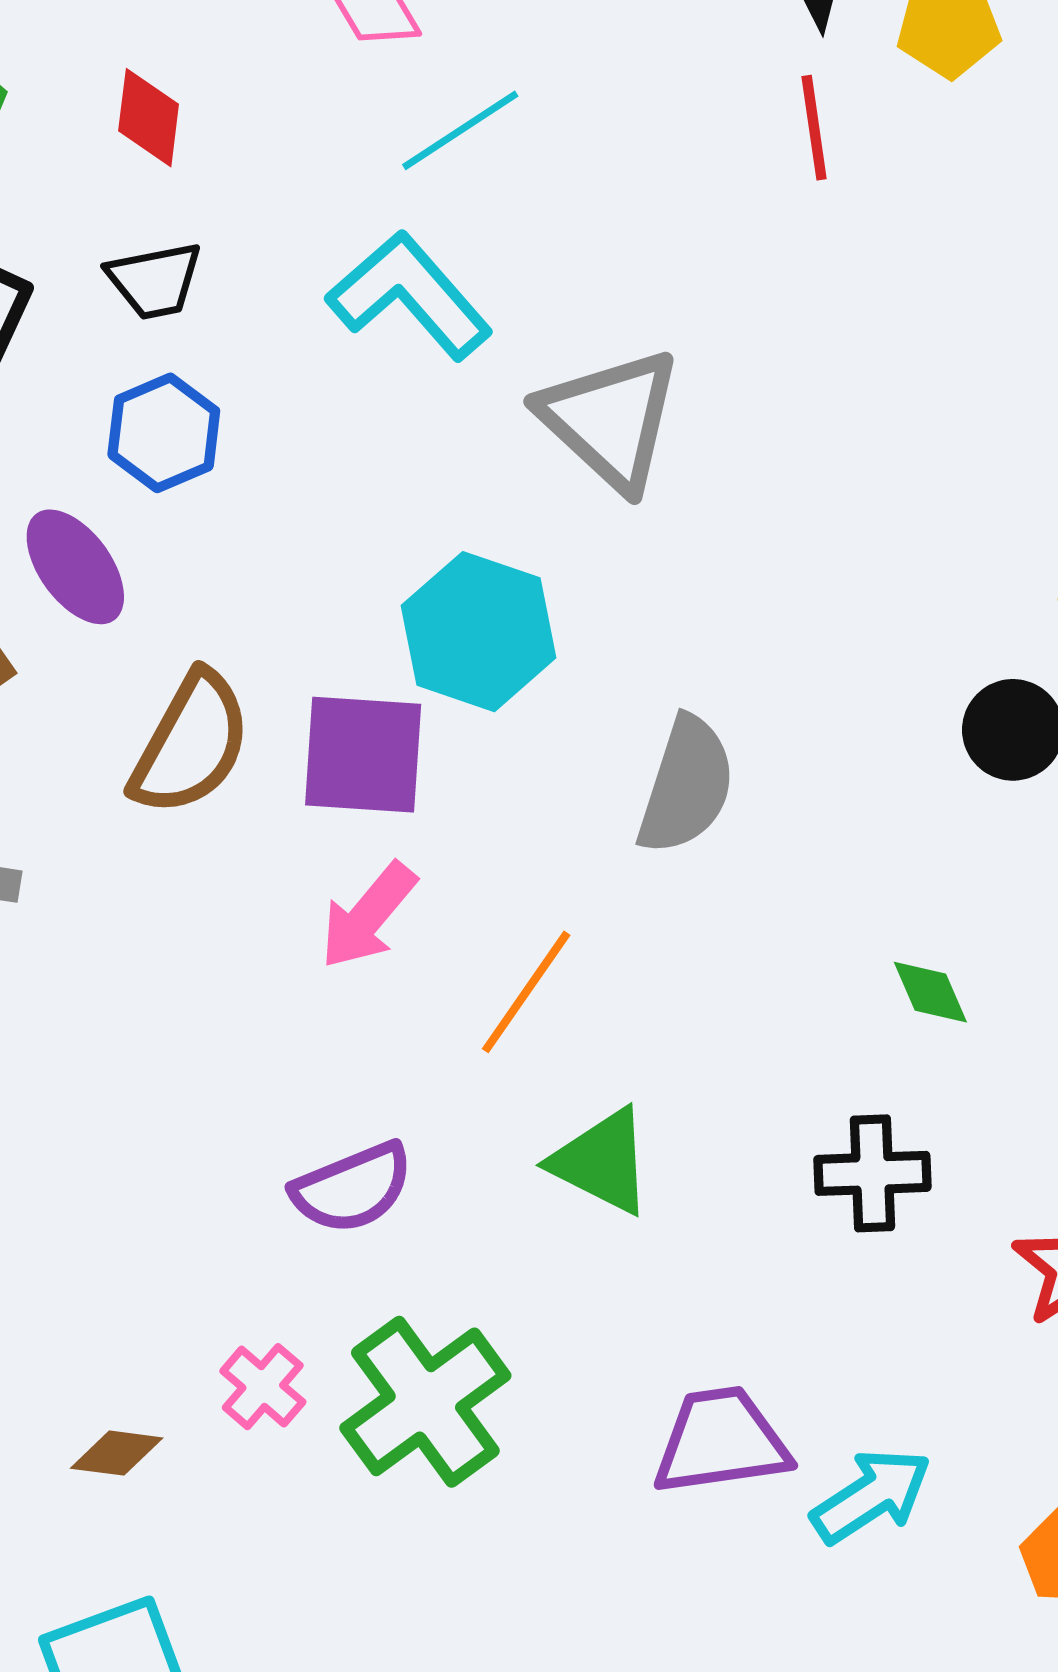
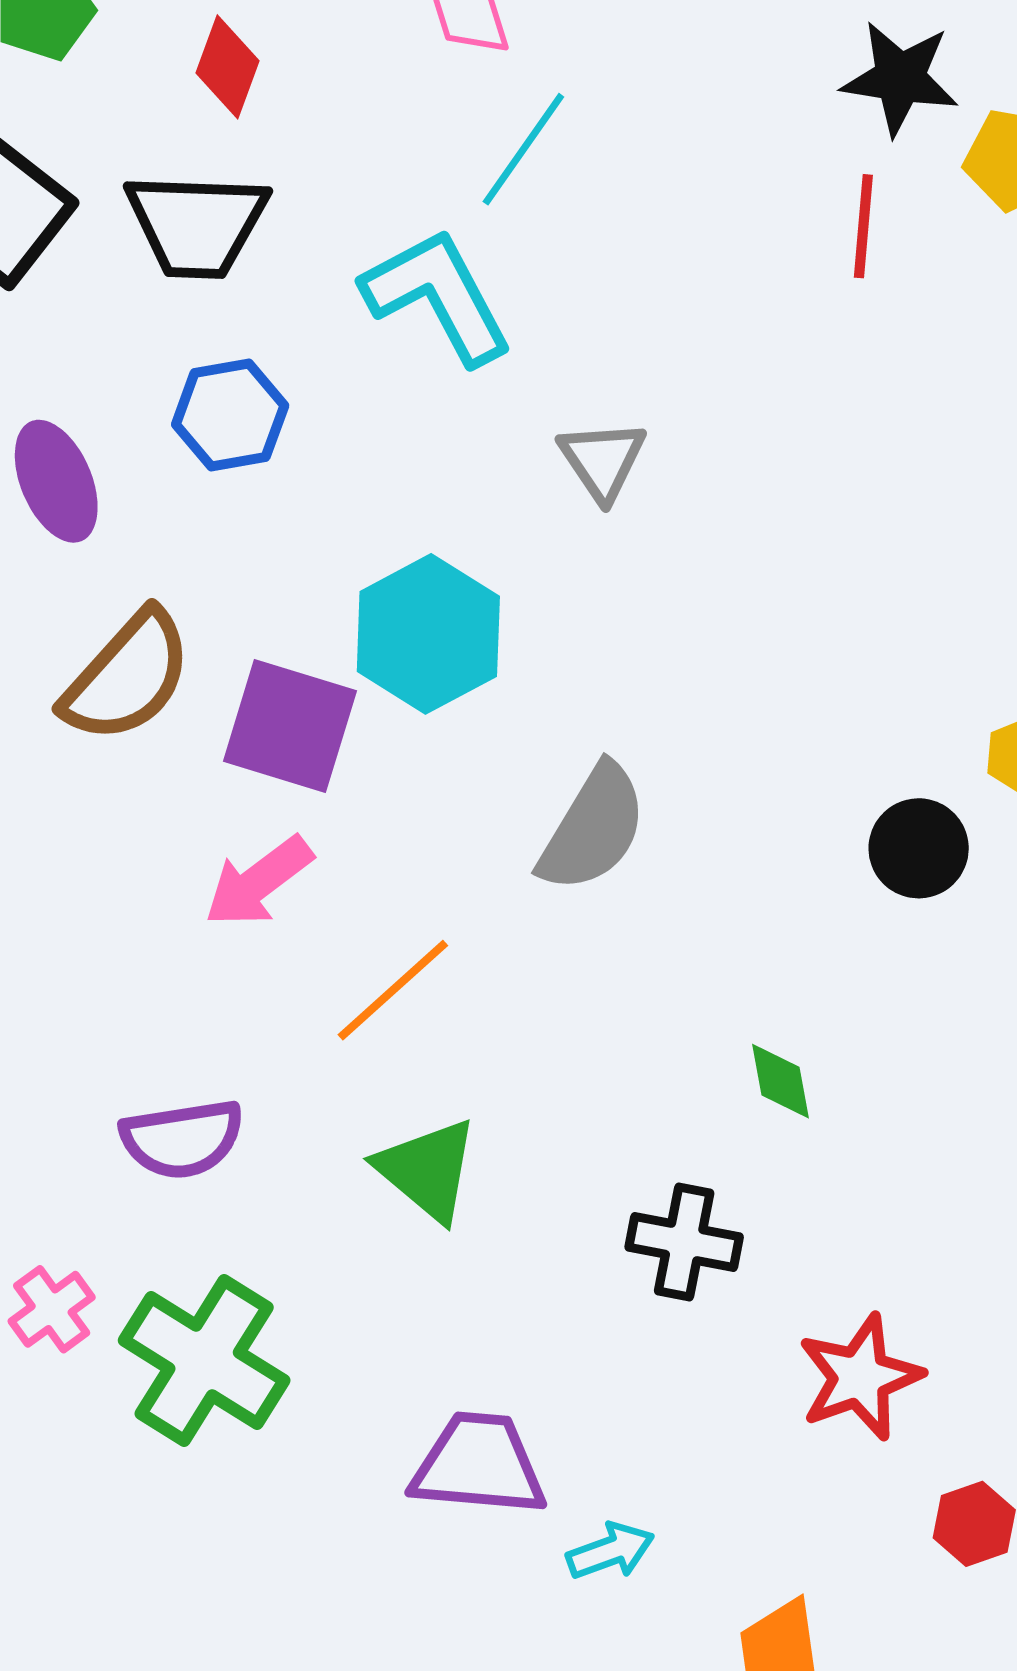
cyan line: (460, 130) -> (523, 149), turned -35
black trapezoid: (155, 280) -> (197, 224), size x1.5
gray triangle: (610, 419) -> (602, 460), size x0.6
blue hexagon: (164, 433) -> (230, 415), moved
green cross: (425, 1402) -> (204, 1360), turned -35
cyan arrow: (871, 1496) -> (610, 1551), size x0.7

